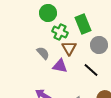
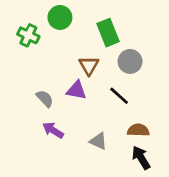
green cross: (60, 32) -> (28, 35), moved
gray semicircle: (43, 53) -> (45, 99), moved

